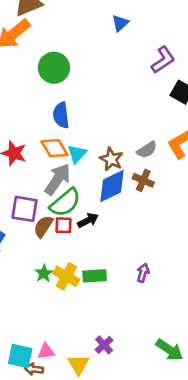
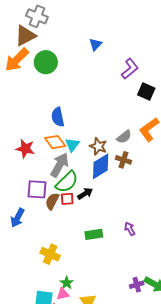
green circle: (54, 68) -> (46, 62), moved
green star: (44, 273) -> (67, 283), moved
purple arrow: (143, 273) -> (130, 229), turned -40
yellow cross: (66, 276) -> (50, 254), moved
purple cross: (104, 345) -> (137, 285), moved, turned 32

